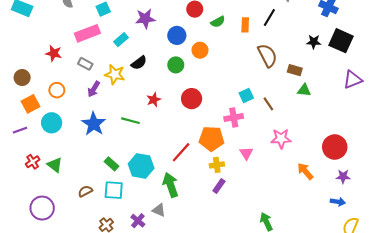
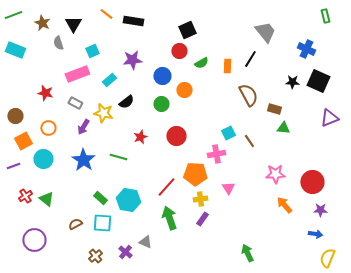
pink star: (281, 139) -> (275, 174), moved
green arrow: (171, 185) -> (169, 218), moved

